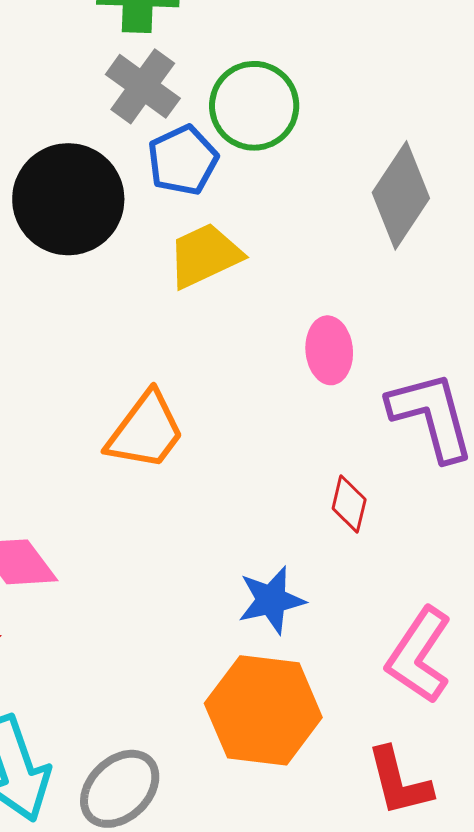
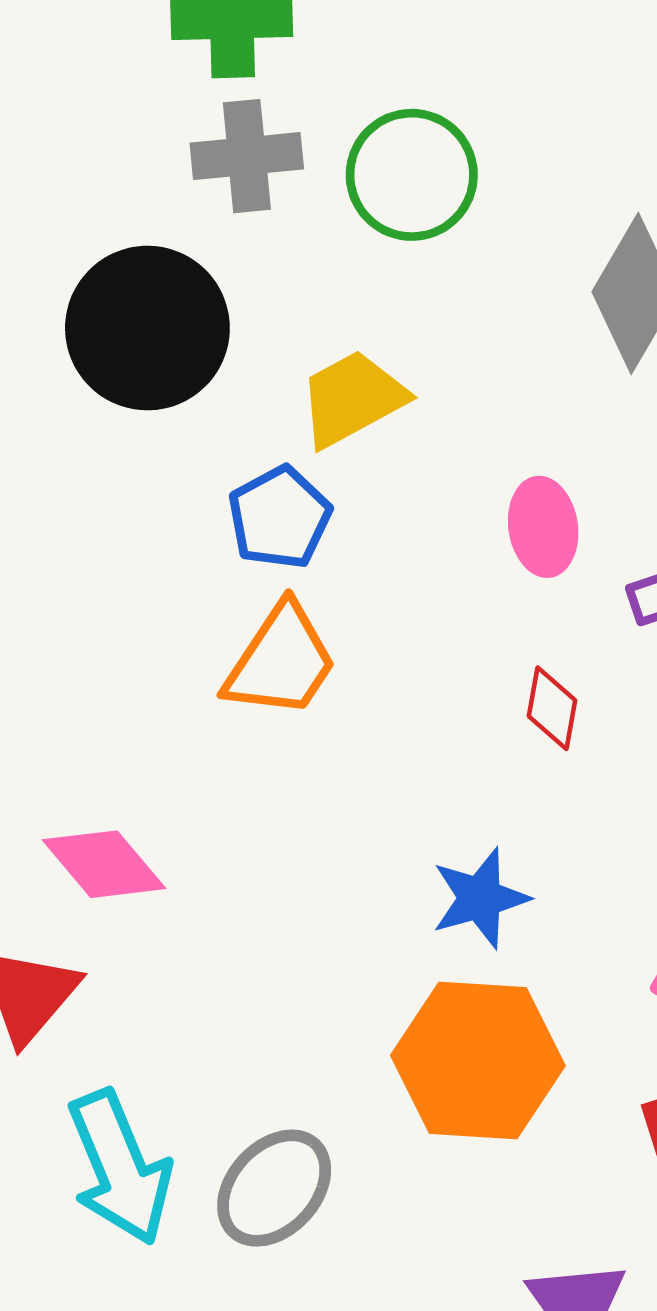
gray cross: (143, 86) -> (247, 156), turned -38
blue pentagon: (183, 160) -> (280, 518), moved
red diamond: (349, 504) -> (552, 708), moved

